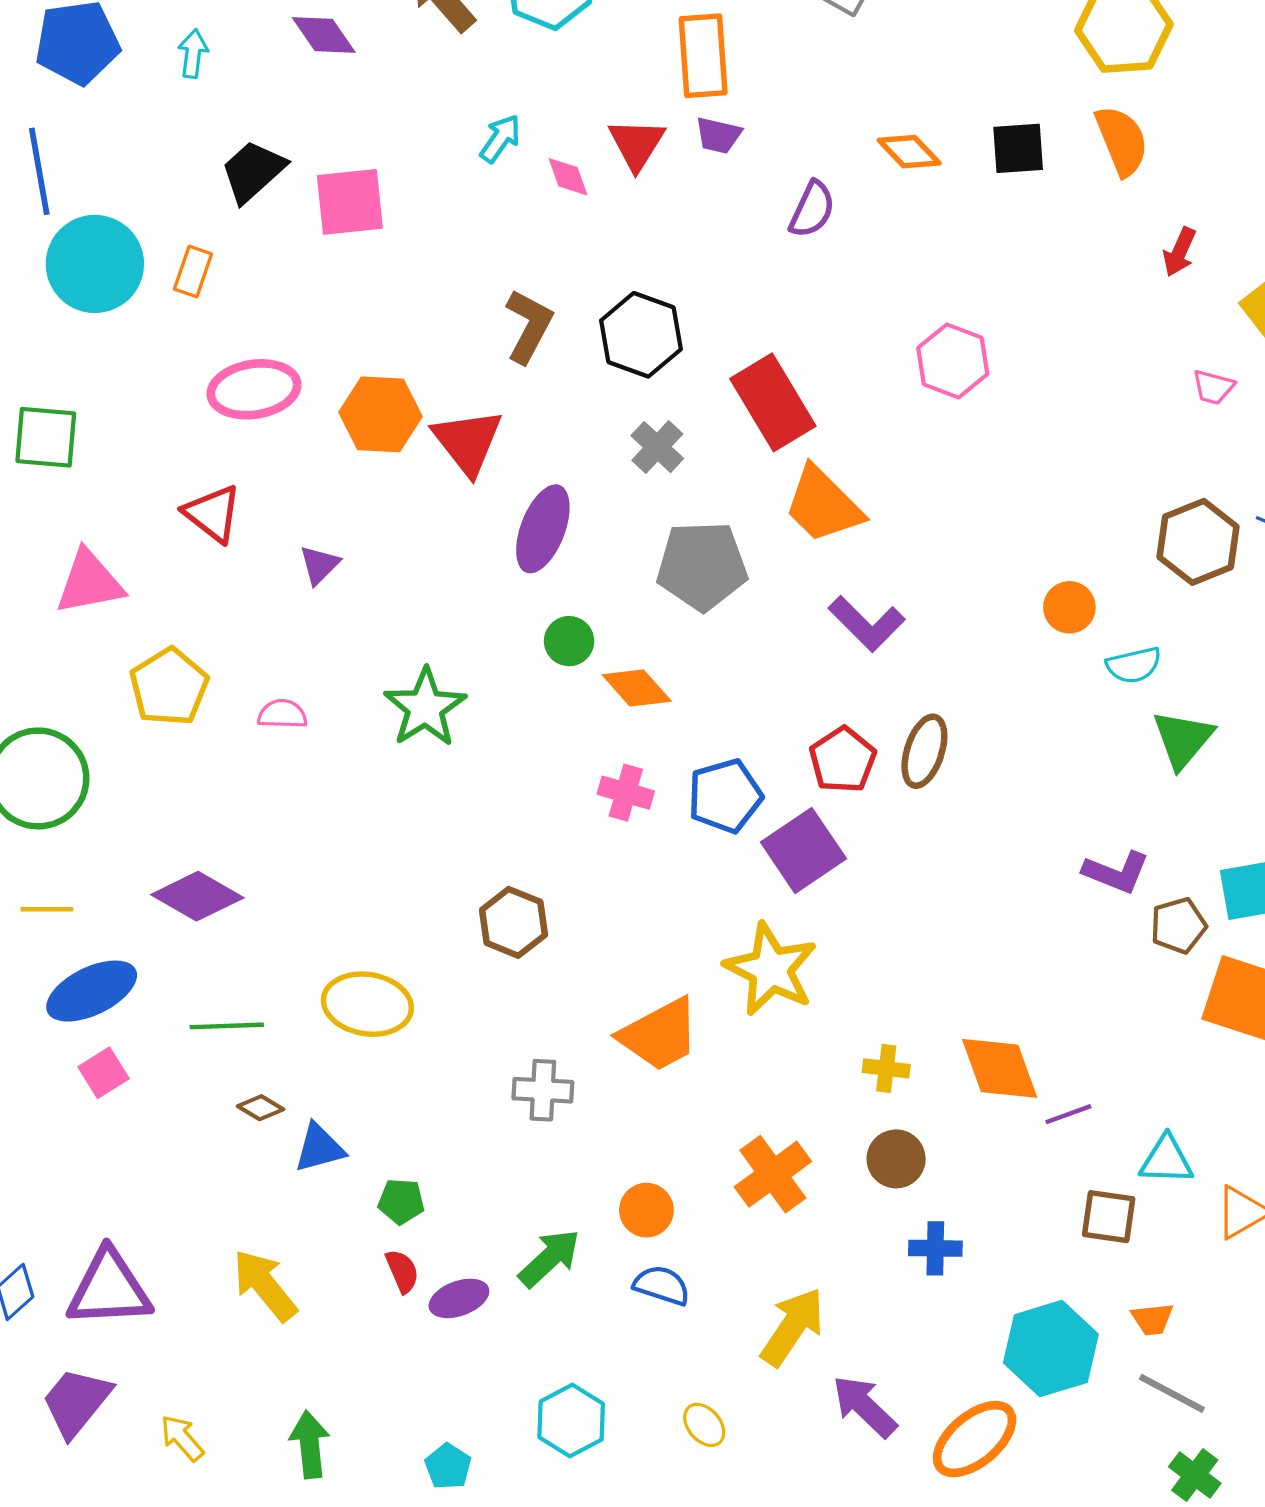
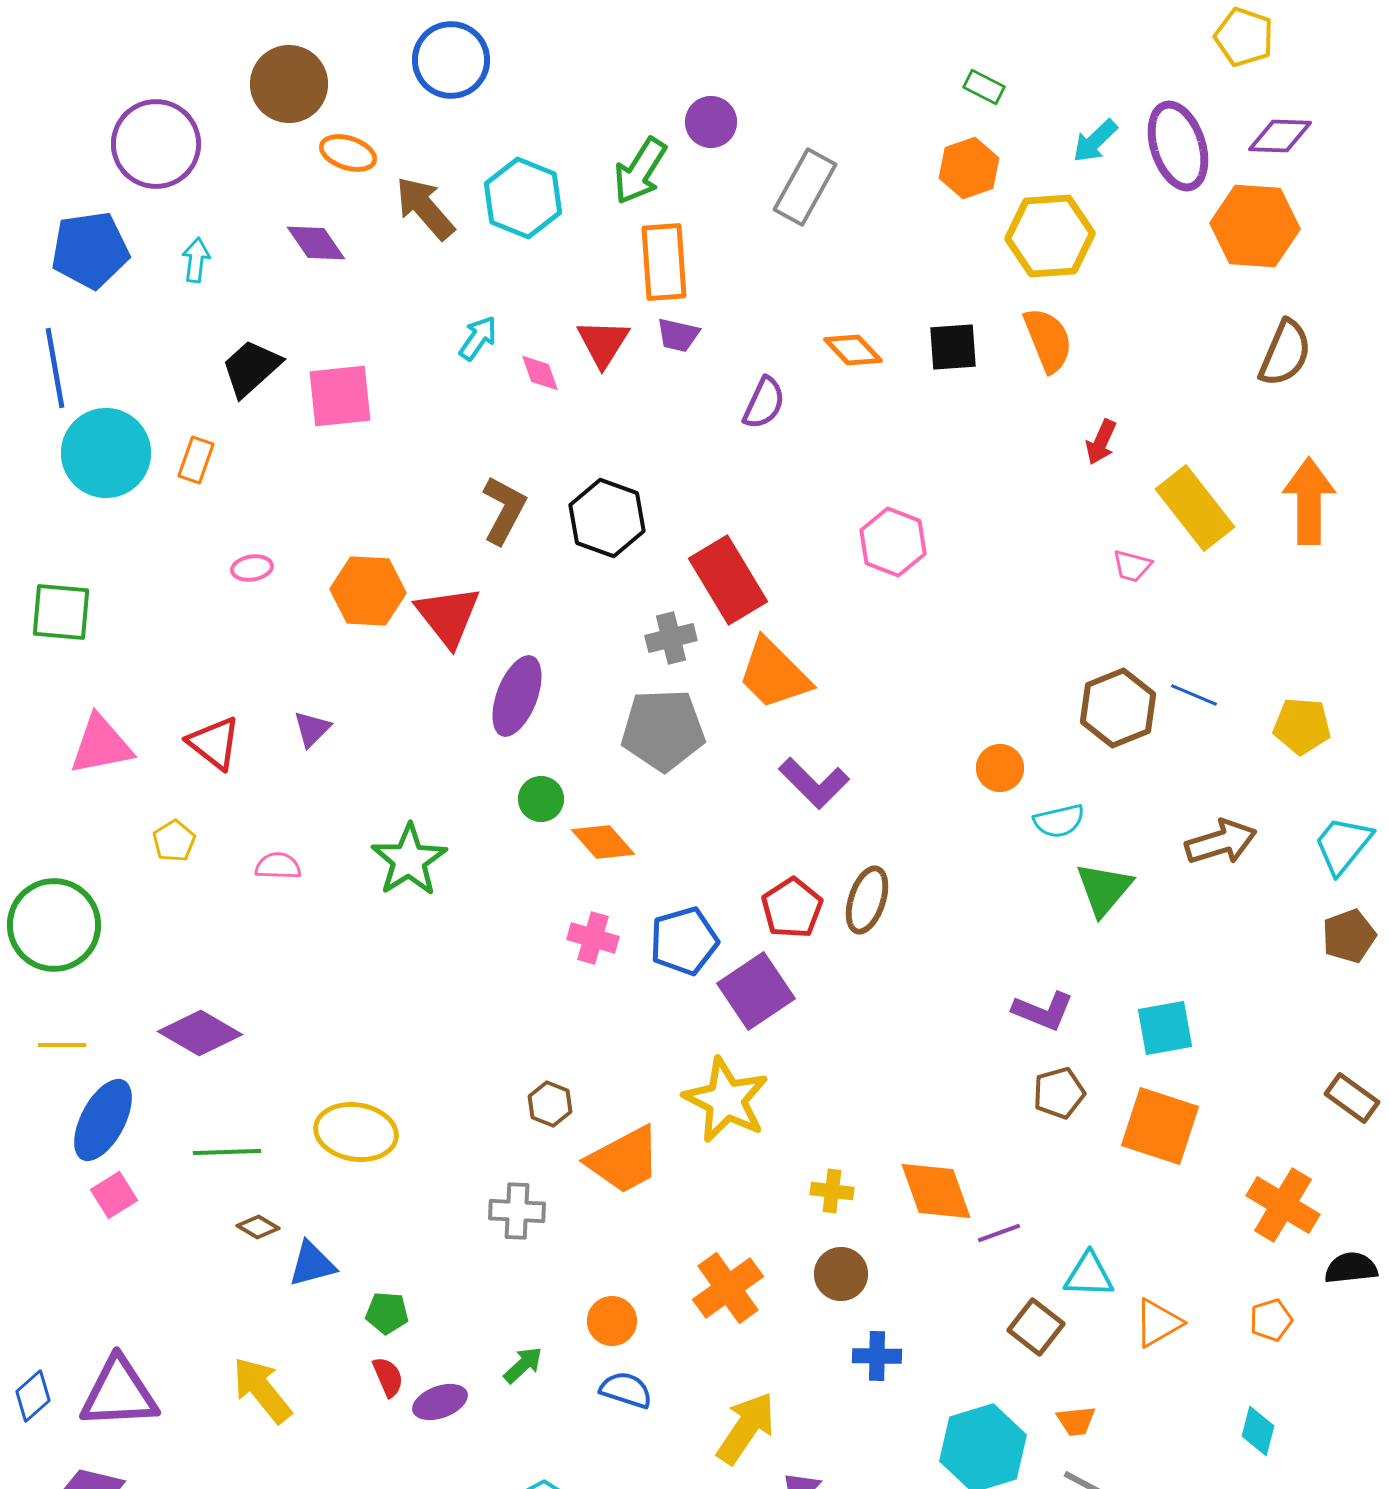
pink ellipse: (254, 389) -> (252, 568), size x0.5
gray cross: (657, 447) -> (671, 638), moved, turned 33
red triangle: (213, 514) -> (214, 743), moved
yellow pentagon: (169, 687) -> (174, 841), size x0.6
brown hexagon: (513, 922) -> (550, 1104), moved, size x0.7
brown pentagon: (1178, 926) -> (1059, 1093), moved
blue ellipse: (92, 991) -> (103, 1120), turned -36
brown square: (1109, 1217) -> (1036, 1327), turned 30
green arrow: (549, 1258) -> (523, 1365), size x0.7

